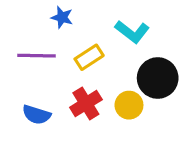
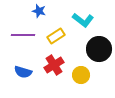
yellow circle: (129, 105) -> (81, 75), moved

